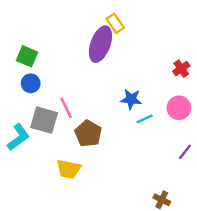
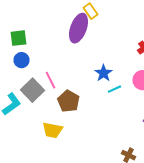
green square: (27, 56) -> (18, 38), turned -30
blue star: (131, 99) -> (104, 73), turned 30
gray square: (44, 120) -> (32, 90), turned 30

